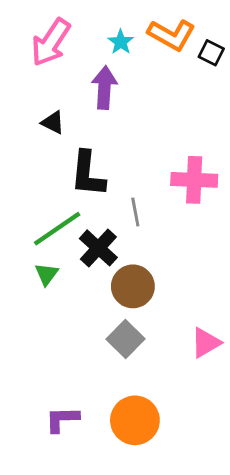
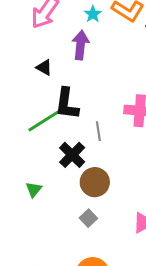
green line: (57, 229) -> (45, 121), moved
green triangle: (47, 274) -> (34, 189), moved
gray square: (126, 339) -> (88, 218), size x0.7

